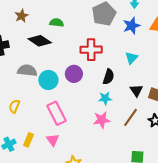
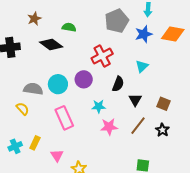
red cross: (91, 50) -> (102, 56), turned -30
gray semicircle: (27, 70) -> (33, 89), moved
black triangle: (136, 91) -> (135, 100), moved
cyan star: (105, 98) -> (99, 106), moved
yellow semicircle: (14, 106) -> (23, 109), turned 112
pink triangle: (53, 140) -> (57, 155), moved

